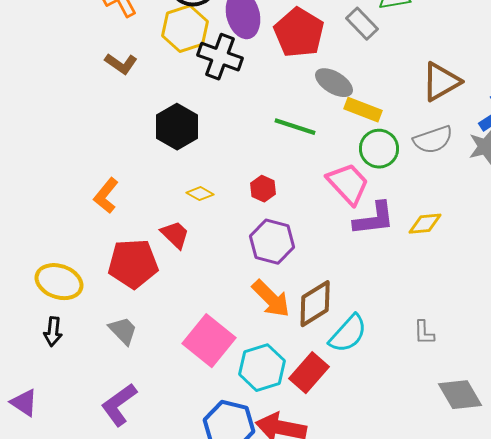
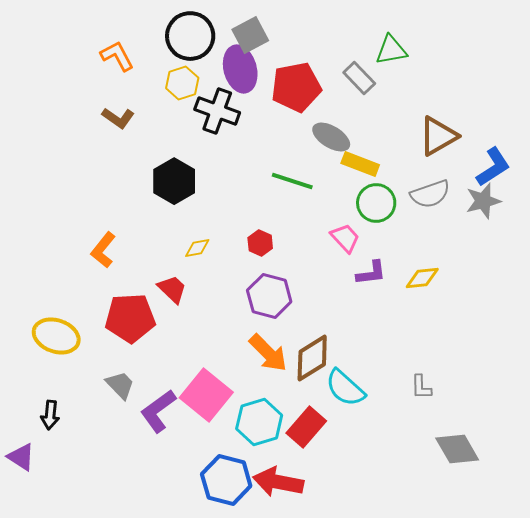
yellow hexagon: (185, 29) -> (182, 83), size x0.7
red pentagon: (299, 33) -> (296, 87), turned 30
pink trapezoid: (348, 184) -> (345, 238), size x0.7
yellow diamond: (200, 194) -> (197, 248), turned -40
purple L-shape: (374, 219) -> (371, 273), size x0.7
black arrow: (53, 332) -> (50, 415), moved
cyan semicircle: (348, 334) -> (345, 388), turned 90
purple L-shape: (119, 405) -> (158, 411), moved

